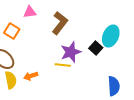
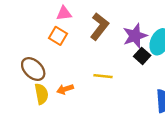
orange square: (12, 31) -> (58, 36), moved
purple star: (71, 52) -> (135, 36), moved

